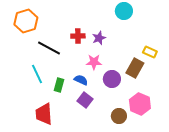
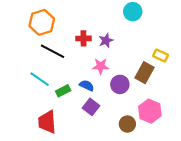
orange hexagon: (26, 21) -> (42, 22), moved
cyan line: (37, 74) -> (40, 79), turned -30
green rectangle: (59, 85) -> (63, 91), turned 48

